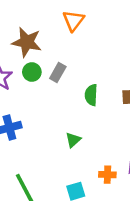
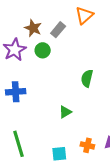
brown star: (27, 42) -> (33, 28), moved, size x0.7
gray rectangle: (58, 72) -> (58, 30), moved

